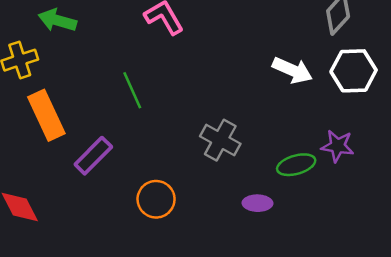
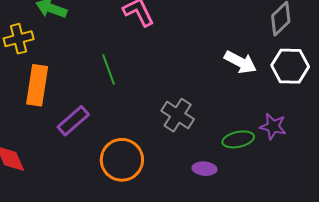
orange rectangle: (46, 115) -> (37, 85), turned 30
orange circle: (156, 199) -> (122, 160), size x1.4

